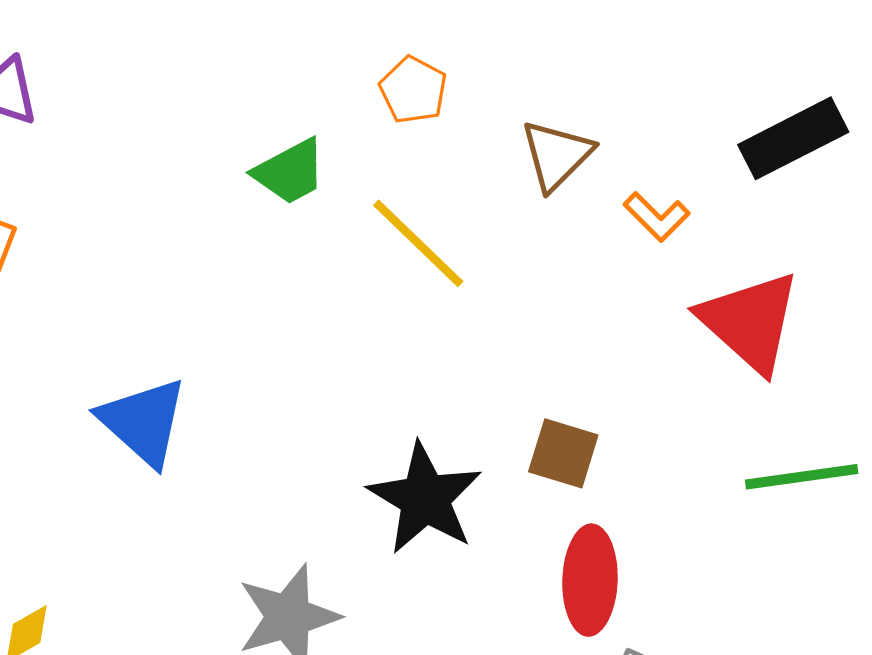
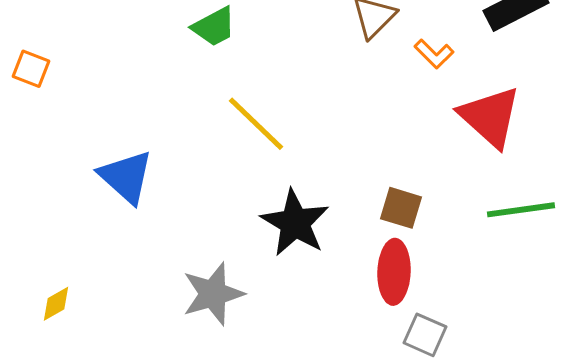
yellow line: (418, 243) -> (256, 124), moved
brown square: (563, 453) -> (401, 208), moved

